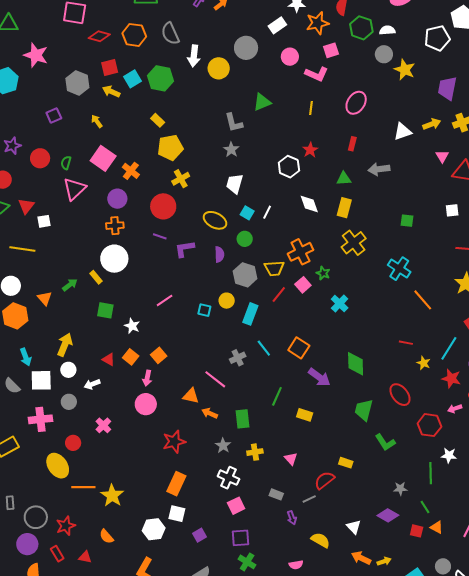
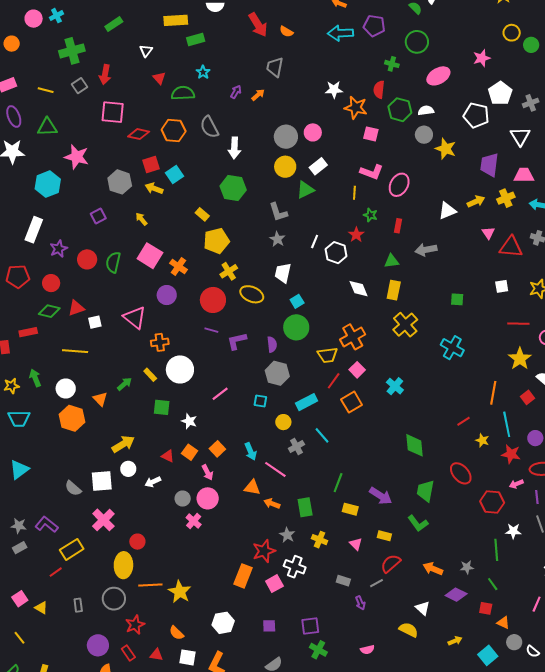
orange star: (317, 23) -> (356, 108), turned 30
white rectangle: (277, 25) -> (318, 166), moved
white pentagon: (437, 38) -> (476, 115), turned 30
pink square: (331, 50) -> (371, 134), turned 35
pink circle: (290, 57) -> (313, 132), moved
yellow circle: (219, 68) -> (285, 167), moved
pink L-shape: (317, 74) -> (372, 172), moved
green hexagon: (160, 78) -> (233, 188), moved
green semicircle: (66, 163) -> (113, 262), size x1.5
pink triangle: (75, 189) -> (135, 317), moved, turned -35
red triangle: (26, 206) -> (76, 308), turned 36
white line: (267, 212) -> (315, 242), moved
cyan square: (247, 213) -> (297, 301), turned 32
yellow ellipse: (215, 220) -> (252, 294), moved
orange cross: (115, 226) -> (160, 342), moved
green circle: (245, 239) -> (296, 327), size x1.6
white circle: (114, 259) -> (180, 369), moved
green star: (323, 273) -> (370, 215), moved
gray hexagon: (245, 275) -> (277, 373), moved
orange line: (423, 300) -> (493, 393), moved, turned 55
yellow circle: (227, 301) -> (283, 422), moved
cyan rectangle: (250, 314) -> (307, 402), turned 45
red line: (406, 343) -> (463, 421), turned -40
yellow arrow: (65, 345) -> (123, 444), turned 40
orange square: (299, 348) -> (352, 402), moved, turned 30
cyan line: (449, 348) -> (507, 424), turned -40
cyan arrow: (26, 357) -> (251, 451), moved
purple arrow: (319, 377) -> (381, 496), moved
pink arrow: (147, 378) -> (207, 472), turned -35
gray circle: (69, 402) -> (183, 499), moved
yellow rectangle: (305, 415) -> (350, 509), moved
pink cross: (40, 419) -> (103, 520), turned -35
pink cross: (103, 425) -> (194, 521), moved
red star: (174, 442) -> (264, 551), moved
green L-shape: (385, 442) -> (418, 523), moved
yellow cross: (255, 452) -> (320, 540), turned 35
yellow rectangle: (346, 463) -> (384, 536), moved
yellow ellipse: (58, 466) -> (123, 565), turned 40
pink square: (236, 506) -> (274, 584), moved
white square: (177, 514) -> (188, 657), moved
gray circle: (36, 517) -> (114, 599), moved
orange triangle: (437, 527) -> (503, 623), moved
purple square: (200, 535) -> (269, 626), turned 32
yellow semicircle: (320, 540) -> (409, 630), moved
orange arrow: (361, 558) -> (433, 569), moved

